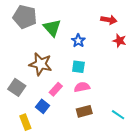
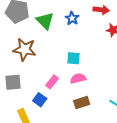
blue star: (78, 41) -> (72, 18), moved
brown star: (41, 64) -> (25, 49), moved
gray square: (17, 87) -> (13, 82), turned -36

